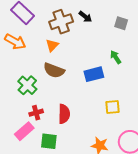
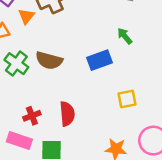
orange triangle: (52, 45) -> (26, 16), moved
green cross: (27, 85) -> (16, 64), moved
pink rectangle: (24, 131) -> (19, 140), turned 66

